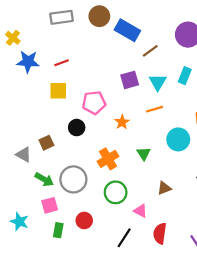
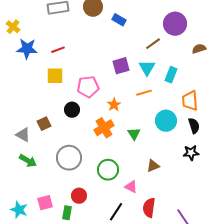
blue rectangle: (127, 30) -> (119, 20), size x0.6
brown line: (150, 51) -> (153, 44), moved
cyan rectangle: (185, 76) -> (171, 75), moved
orange cross: (108, 159) -> (104, 128), moved
green arrow: (44, 179) -> (28, 161), moved
pink square: (50, 205) -> (45, 203), moved
cyan star: (19, 222) -> (19, 210), moved
green rectangle: (58, 230) -> (67, 213), moved

